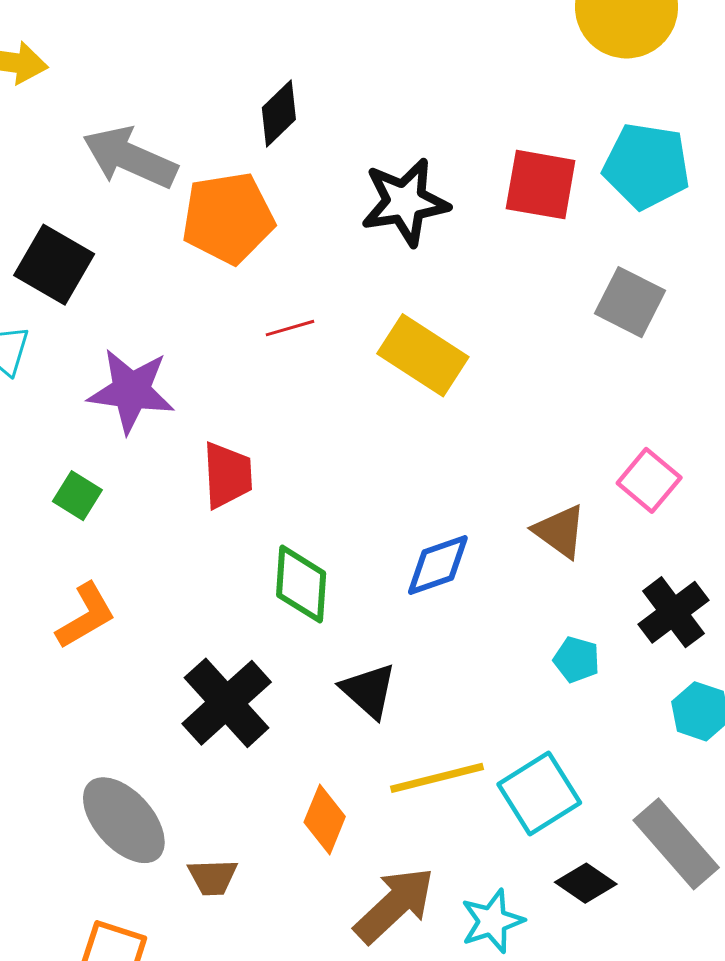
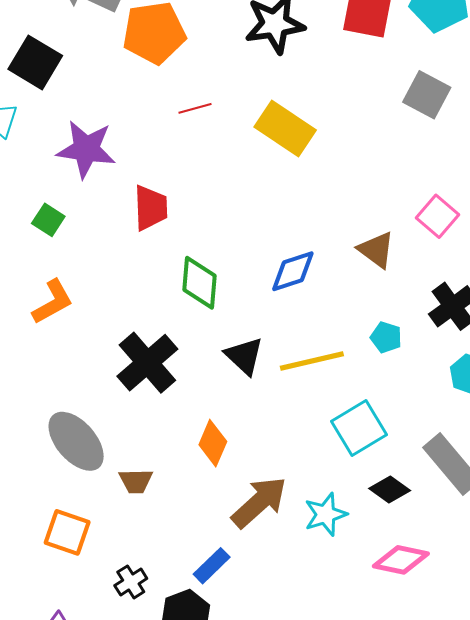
yellow line: (437, 778) -> (312, 361), moved

